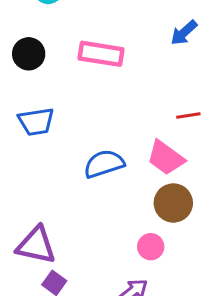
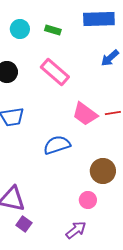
pink rectangle: (101, 54) -> (55, 72), turned 32
pink trapezoid: (166, 158) -> (85, 114), moved

